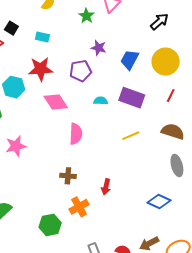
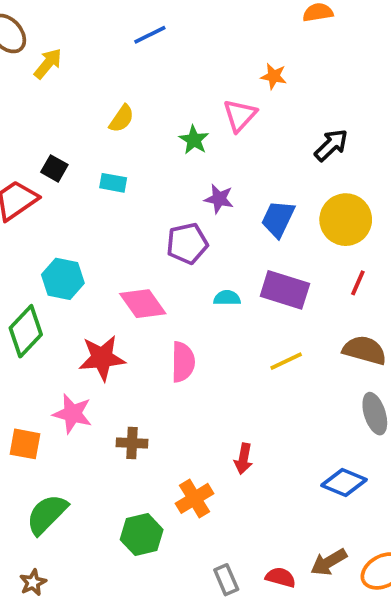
red star: (41, 69) -> (102, 358), moved
pink star: (16, 146) -> (73, 414), moved, turned 30
brown cross: (68, 176) -> (132, 443), moved

